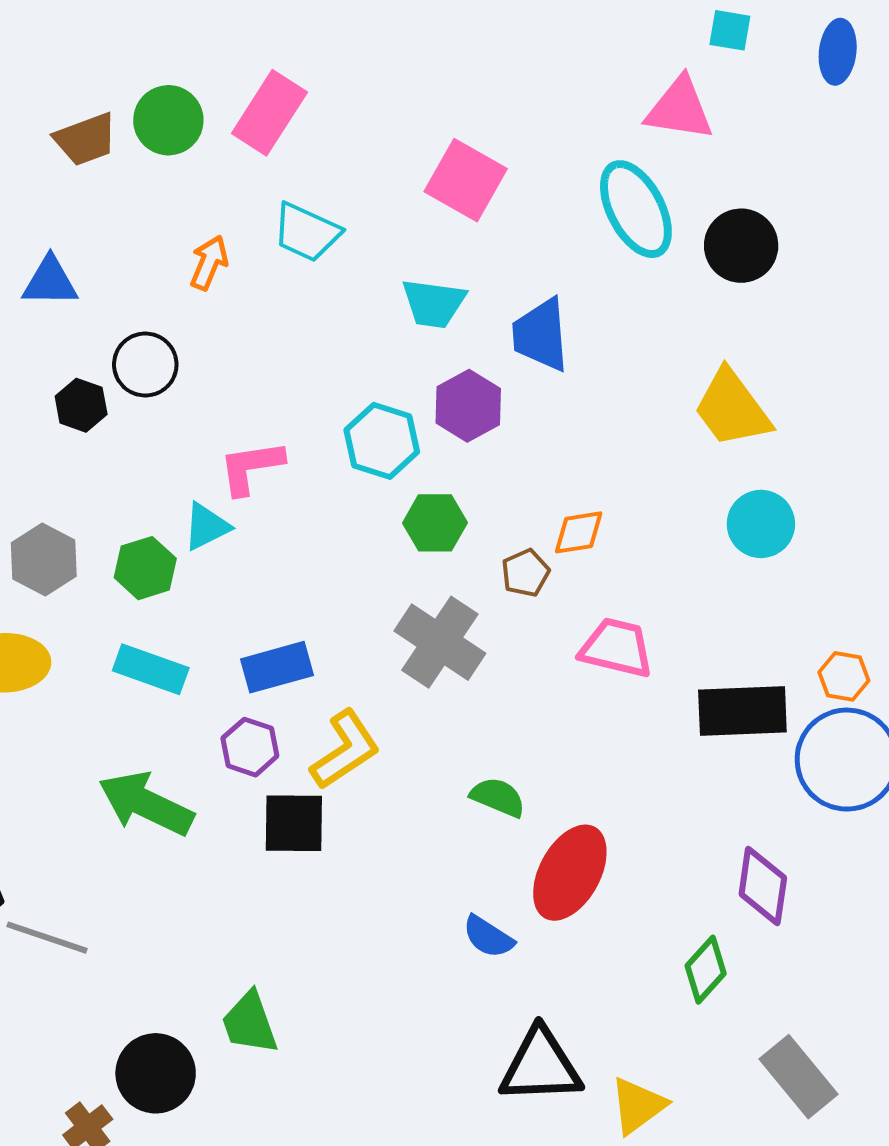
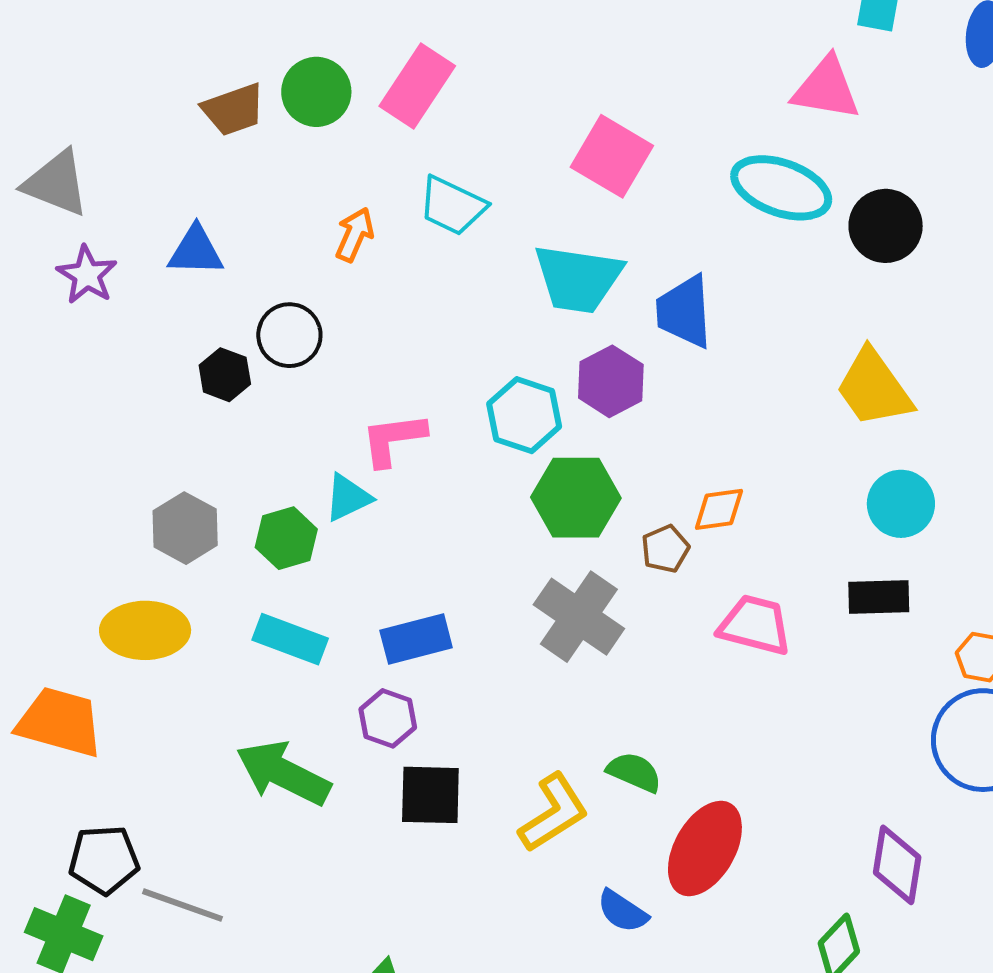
cyan ellipse: (636, 209) -> (781, 188), turned -44
cyan trapezoid: (434, 303) -> (578, 279), size x1.4
green hexagon: (435, 523) -> (576, 498), size x1.4
black rectangle: (742, 711) -> (879, 597), moved, size x0.7
yellow L-shape: (345, 750) -> (554, 813), moved

